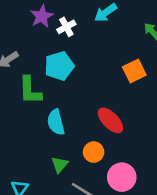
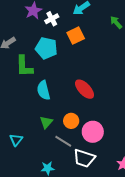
cyan pentagon: (59, 66) -> (46, 48), turned 30
orange square: (134, 71) -> (76, 36), moved
orange circle: (94, 152) -> (71, 121), moved

